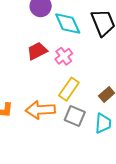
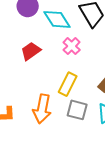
pink cross: (64, 56) -> (72, 46), moved
orange arrow: (40, 110) -> (42, 109), turned -68

